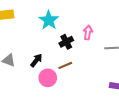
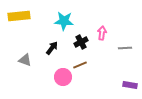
cyan star: (49, 20) -> (64, 21), turned -30
black arrow: (36, 60) -> (52, 48), moved

